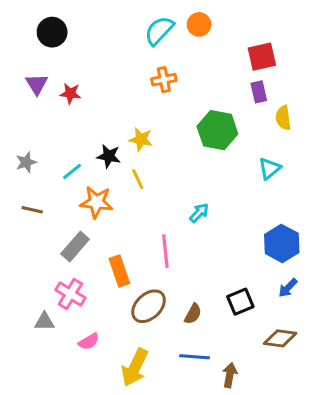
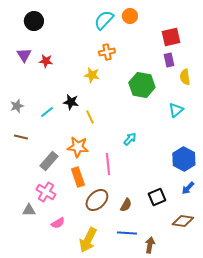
yellow star: (141, 139) -> (92, 75), moved
orange star: (96, 202) -> (78, 147), moved

